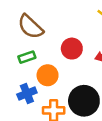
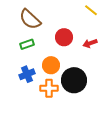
orange circle: (48, 75) -> (51, 65), moved

